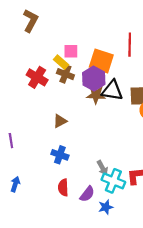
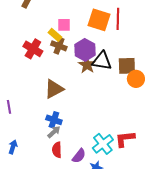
orange square: (101, 61) -> (99, 20), moved
brown star: (96, 95) -> (87, 65), turned 30
brown triangle: (60, 121) -> (54, 89), size x1.5
gray arrow: (102, 168) -> (54, 132), moved, turned -104
cyan cross: (113, 181) -> (103, 144), turned 30

